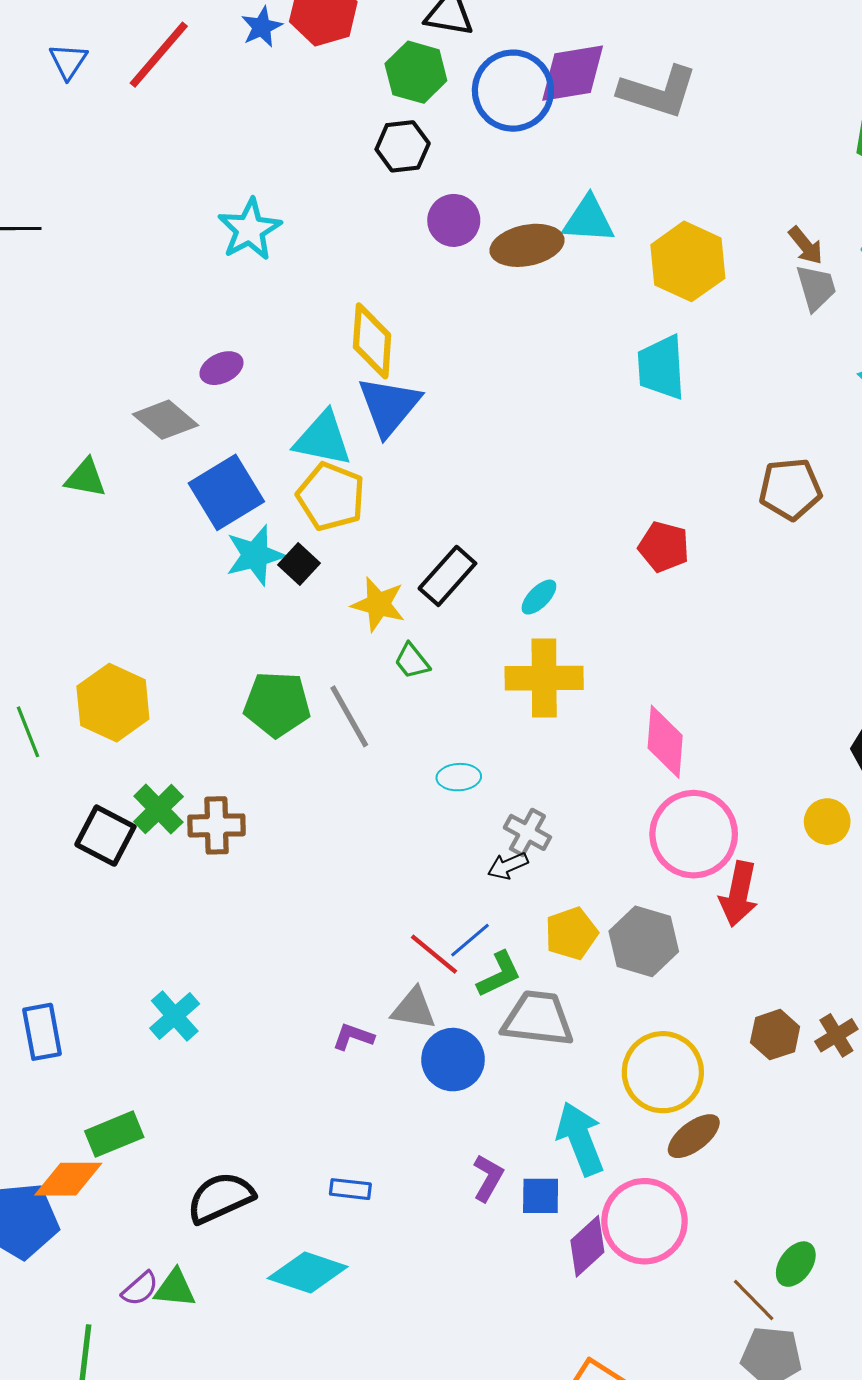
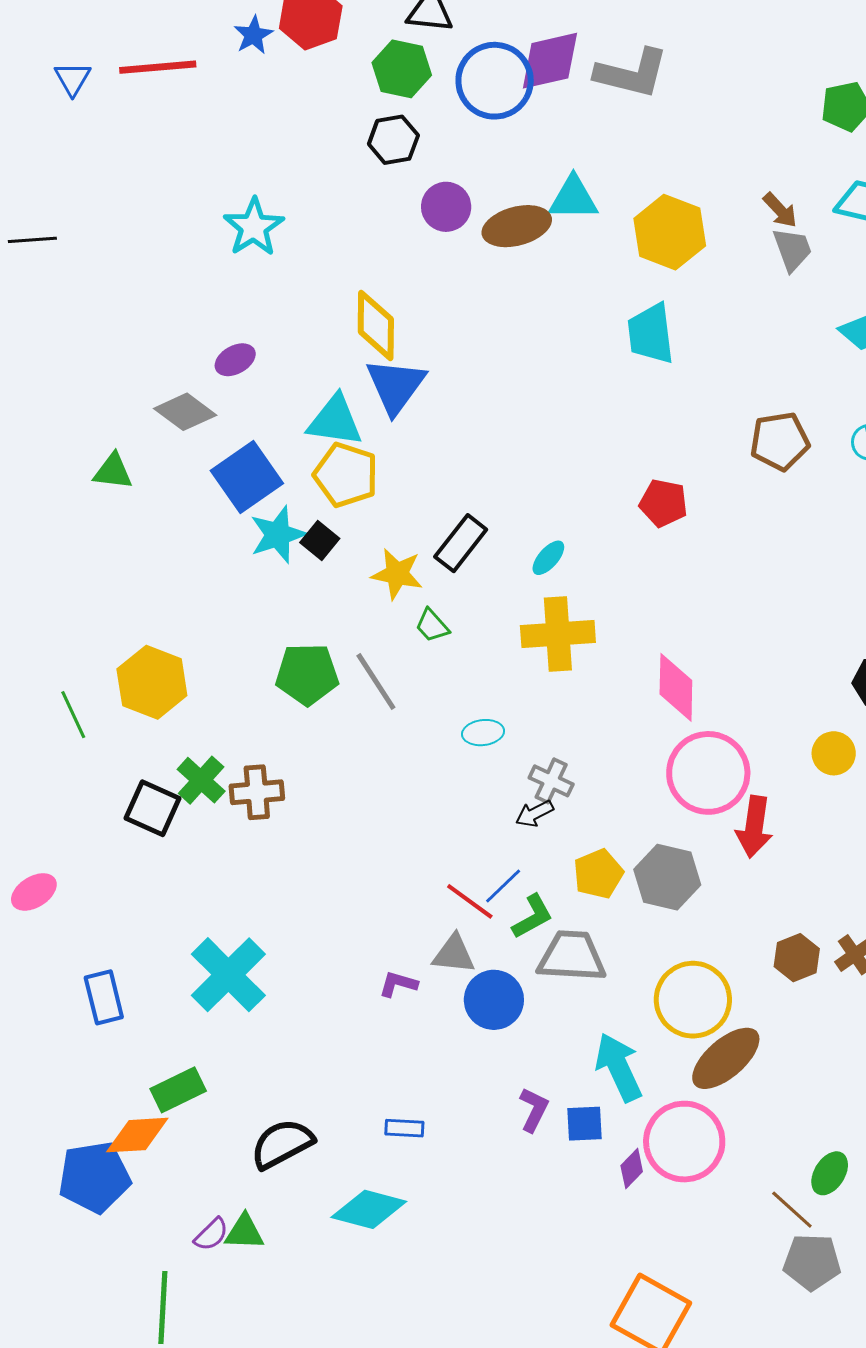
red line: (159, 55) -> (158, 67), turned 48
cyan cross: (175, 1016) -> (228, 975), size x1.6
brown ellipse: (694, 1136) -> (726, 1058), size x1.4
purple diamond: (587, 1246) -> (632, 1169), size x0.7

